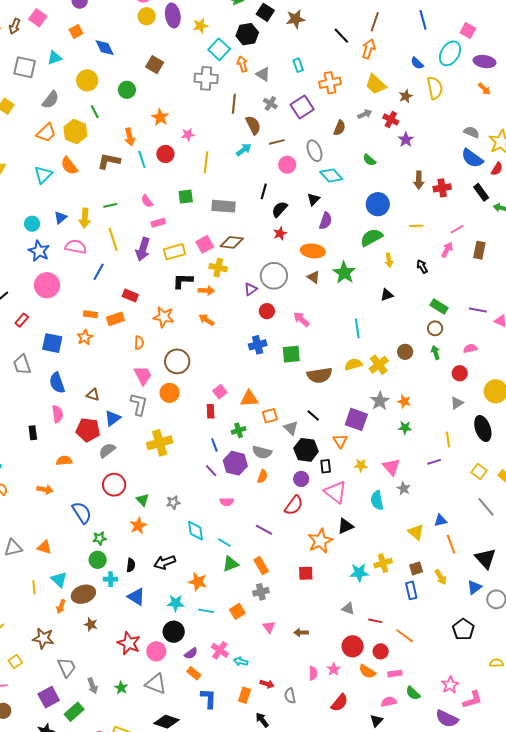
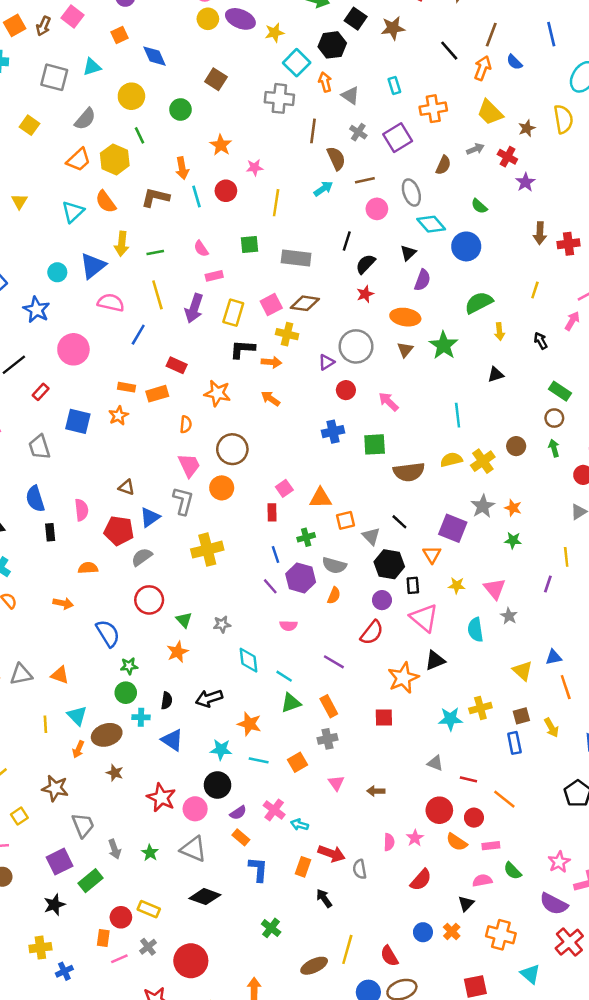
purple ellipse: (173, 16) -> (240, 19), turned -60
blue semicircle: (417, 63) -> (514, 62), moved
blue circle: (378, 204) -> (466, 246), moved
blue triangle: (60, 218) -> (93, 266), size x1.6
yellow arrow: (85, 218) -> (122, 244), moved
yellow line: (416, 226) -> (535, 290), turned -72
blue star: (39, 251) -> (36, 310), moved
yellow rectangle: (174, 252) -> (233, 313), turned -60
brown triangle: (314, 277) -> (405, 350), turned 32
blue semicircle: (57, 383) -> (35, 499), moved
purple line: (434, 462) -> (548, 584), turned -56
red arrow: (267, 684) -> (332, 854), size x1.5

